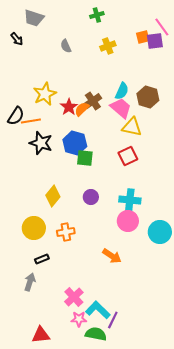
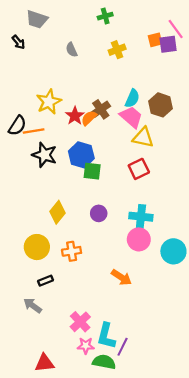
gray arrow: (30, 282) -> (33, 306), turned -72
cyan L-shape: (98, 310) -> (106, 336), turned -120

